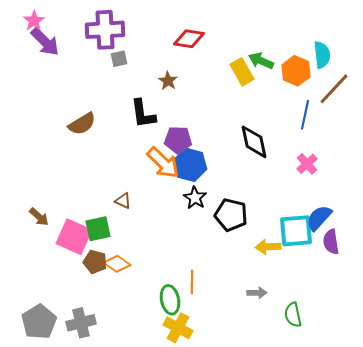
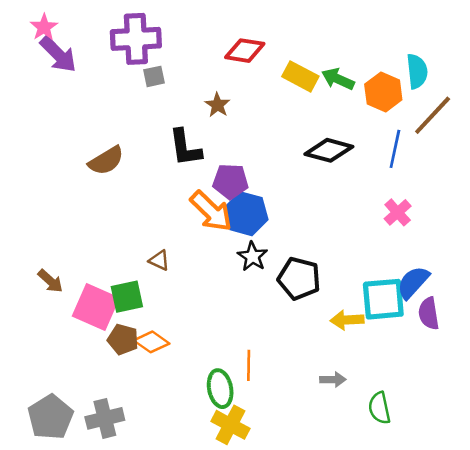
yellow rectangle: (242, 72) -> (300, 76), moved, turned -32
black diamond: (254, 142) -> (329, 150), moved, turned -63

